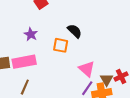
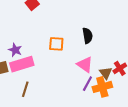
black semicircle: (75, 31) -> (88, 36), moved, turned 42
purple star: (31, 34) -> (15, 50), moved

